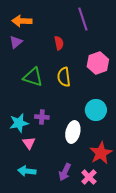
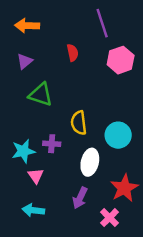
purple triangle: (16, 42) -> (25, 61), moved
pink hexagon: (98, 63) -> (121, 60), moved
yellow semicircle: (64, 77) -> (79, 123), moved
purple arrow: (65, 172) -> (80, 198), moved

